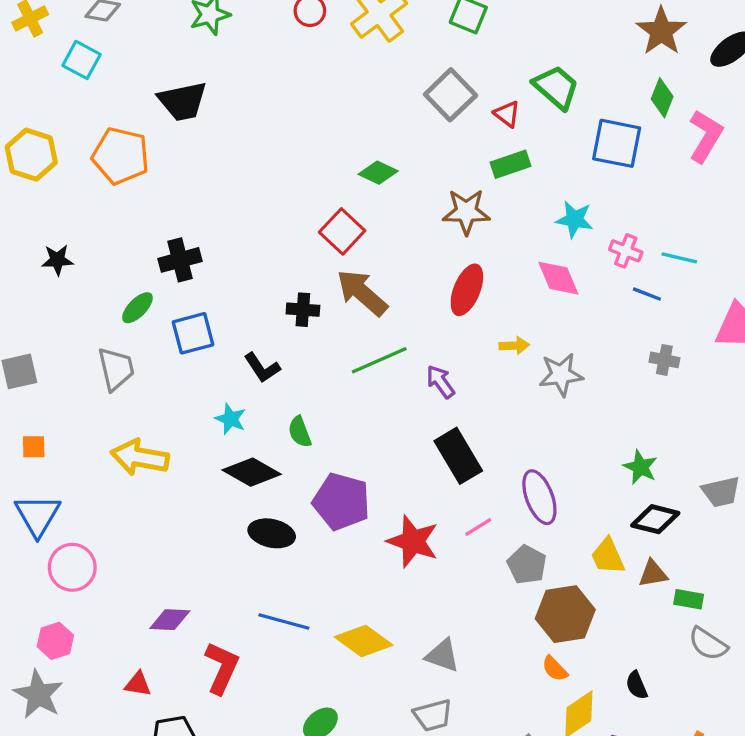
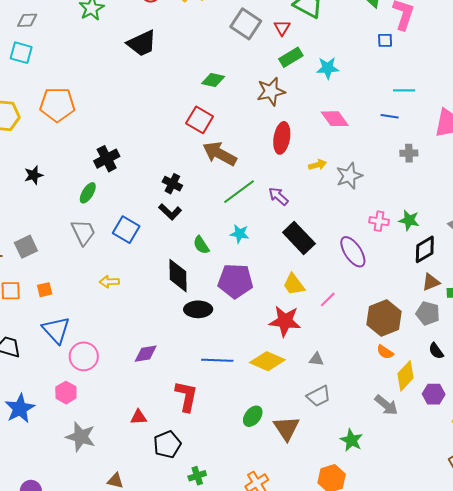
black trapezoid: (183, 101) -> (142, 43), moved
red triangle: (507, 114) -> (282, 28), turned 36
blue square: (617, 143) -> (385, 40), moved, size x0.5
cyan star: (574, 219) -> (328, 68), moved
pink cross: (626, 251) -> (379, 221), moved
black cross: (303, 310) -> (172, 184), moved, turned 36
blue square: (193, 333) -> (126, 230), moved, turned -32
cyan star: (231, 419) -> (240, 234), moved
yellow arrow: (140, 457) -> (109, 282), size x0.6
black diamond: (252, 472) -> (178, 276), turned 72
black diamond: (655, 519) -> (425, 249), turned -32
pink line: (478, 527) -> (328, 299), moved
red star: (413, 541) -> (285, 321), moved
yellow trapezoid: (608, 556) -> (294, 284), moved
gray pentagon: (527, 565) -> (428, 313), moved
purple diamond: (170, 620) -> (146, 354), moved
pink hexagon: (55, 641) -> (66, 393), moved
gray triangle: (442, 655) -> (316, 359), size x0.7

